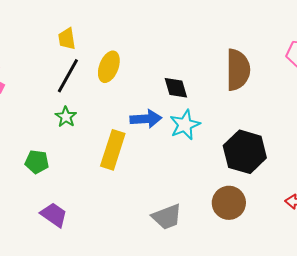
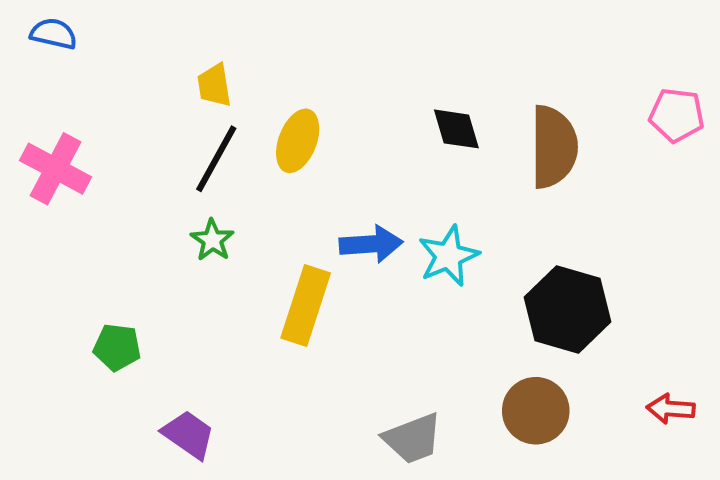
black diamond: (176, 88) -> (456, 129), moved
green pentagon: (37, 162) -> (117, 347), moved

